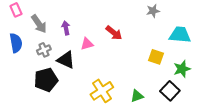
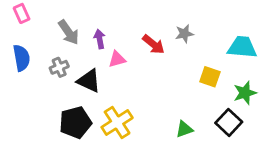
gray star: (153, 11) -> (184, 34), moved
gray arrow: (39, 24) -> (69, 32), moved
purple arrow: (66, 28) -> (100, 39), moved
black pentagon: (46, 80) -> (75, 122), moved
yellow cross: (102, 91) -> (117, 122), moved

